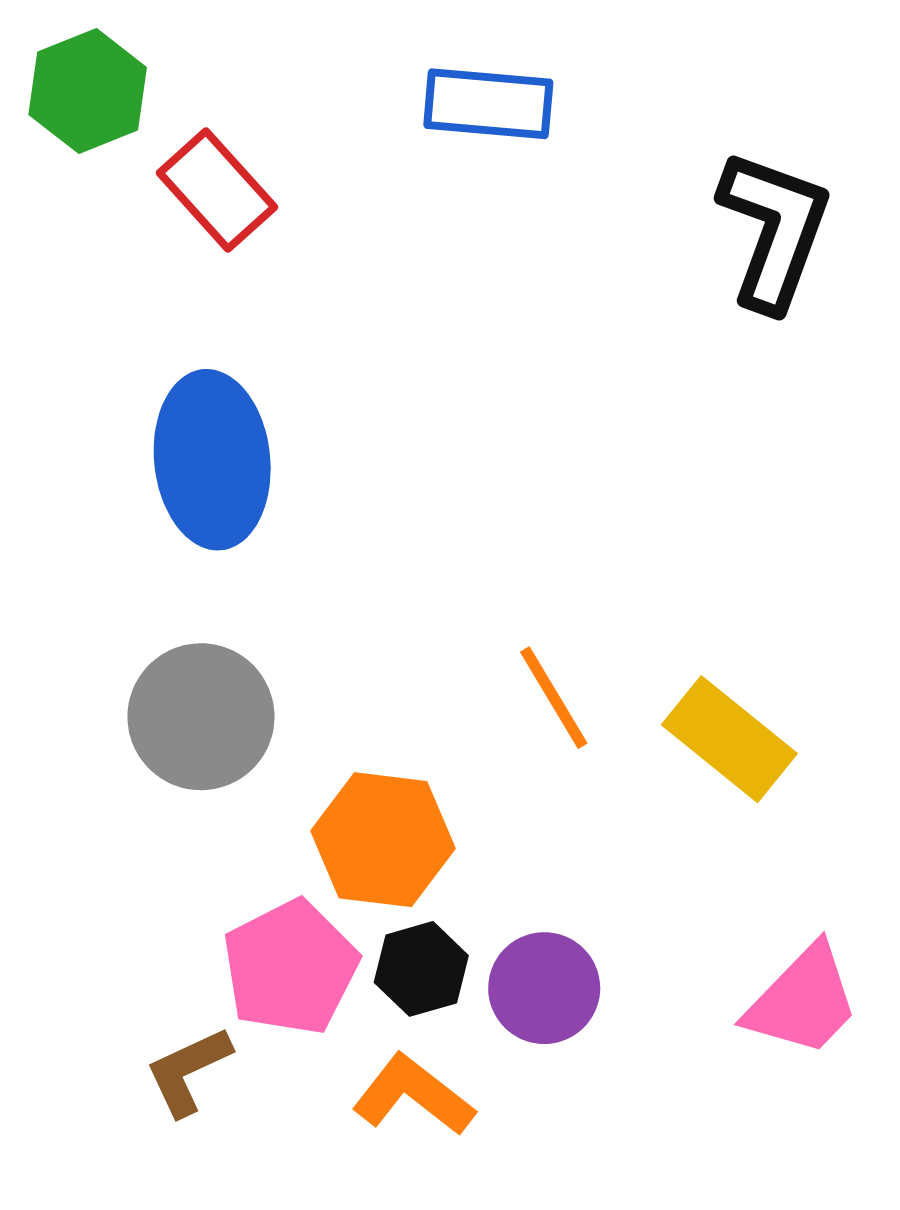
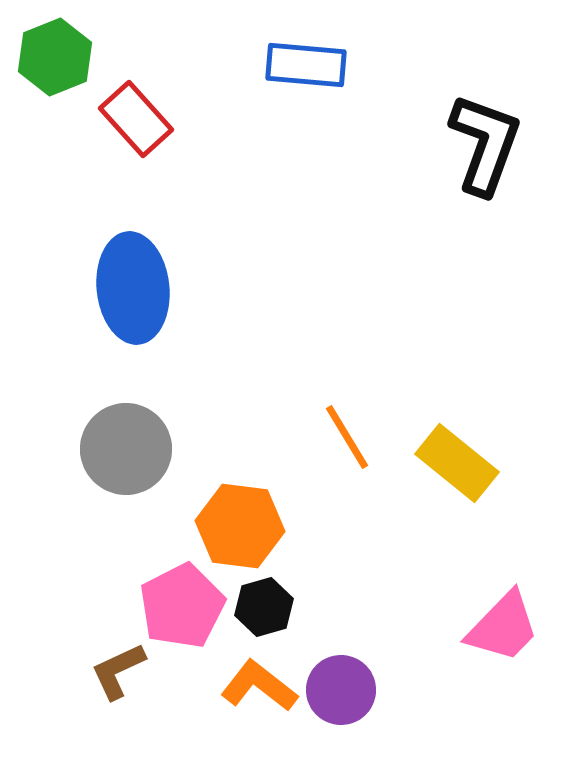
purple circle: (544, 988) -> (341, 690), moved

